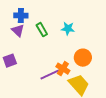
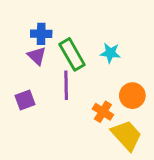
green rectangle: (42, 30) -> (72, 54), size x1.5
purple line: (50, 75) -> (66, 85), moved, turned -66

